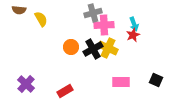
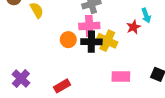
cyan arrow: (134, 24) -> (146, 15), moved
pink cross: (104, 25) -> (89, 26), moved
black cross: (93, 49) -> (91, 42), turned 30

